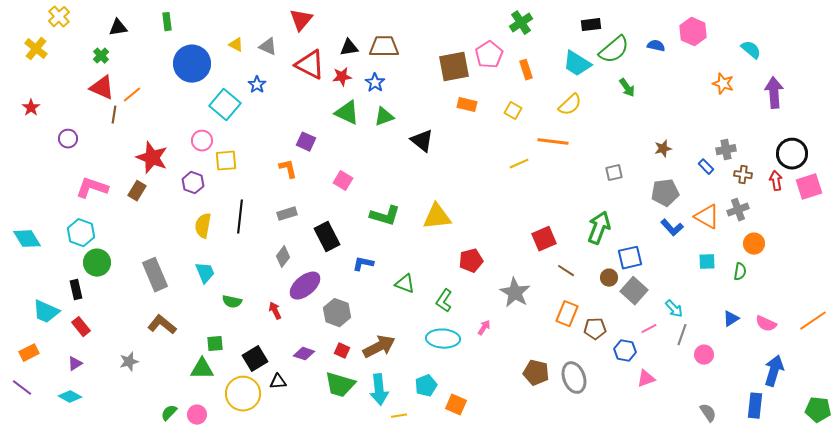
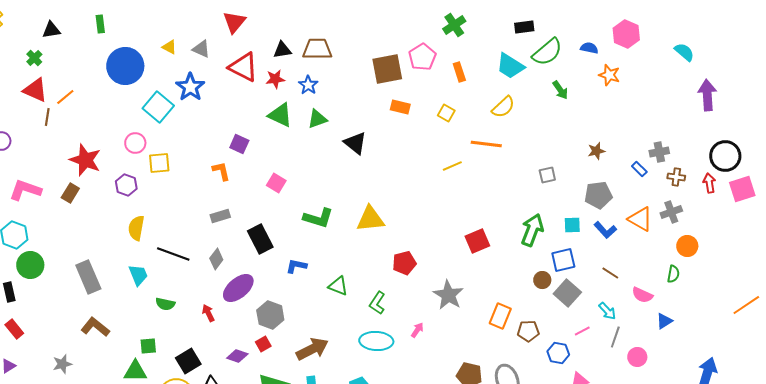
orange star: (723, 84) -> (609, 75), moved
blue star: (257, 85) -> (190, 87), size x1.6
black line: (240, 217) -> (173, 254), moved, turned -76
cyan square: (707, 262) -> (572, 225), moved
brown line: (566, 271) -> (610, 273), moved
orange line: (813, 321) -> (746, 305), moved
pink semicircle: (766, 324) -> (642, 295), moved
red square: (342, 351) -> (263, 344), moved, turned 35

